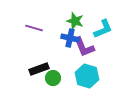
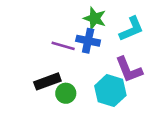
purple line: (34, 28) -> (63, 46), moved
purple L-shape: (84, 47) -> (129, 70), moved

